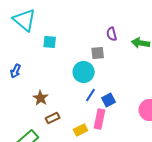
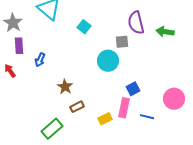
purple semicircle: (112, 34) -> (136, 23), size x1.6
cyan square: (50, 42) -> (84, 27), moved, turned 32
blue line: (91, 95) -> (147, 117), moved, turned 72

